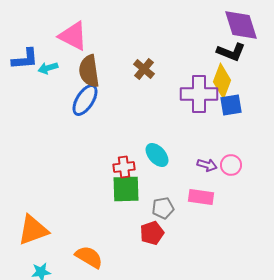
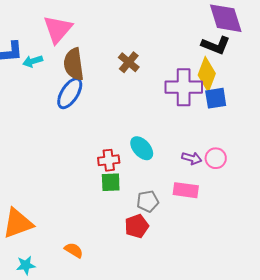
pink triangle: (73, 36) -> (58, 29), turned 44
green square: (126, 189) -> (111, 182), size x0.7
orange semicircle: (89, 257) -> (74, 250), size x0.7

